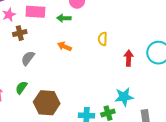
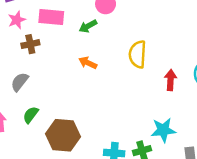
green arrow: (64, 18) -> (88, 26), turned -32
yellow semicircle: (103, 39) -> (138, 54), size x1.5
gray semicircle: (28, 58) -> (20, 82), moved

